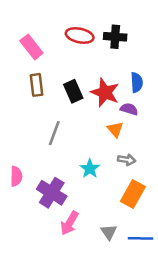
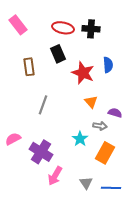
pink rectangle: (31, 47) -> (18, 25), moved
black rectangle: (73, 91) -> (58, 54), moved
purple semicircle: (129, 109) -> (115, 113), moved
cyan star: (90, 169) -> (80, 139), moved
pink semicircle: (16, 176) -> (13, 139), turned -119

